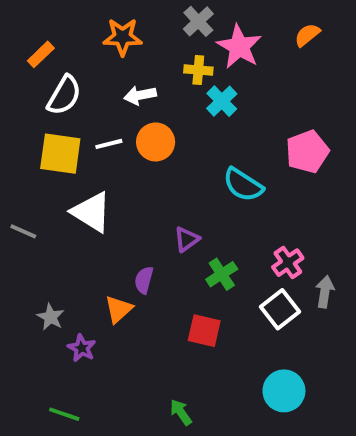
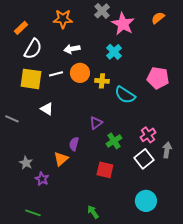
yellow cross: (198, 70) -> (102, 81), moved
pink pentagon: (307, 152) -> (158, 78), turned 30
white triangle: (91, 212) -> (47, 109), size x0.6

